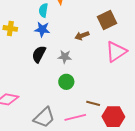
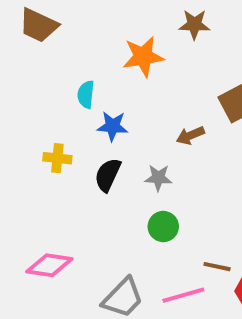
cyan semicircle: (43, 10) -> (86, 94), moved
yellow cross: (10, 28) -> (57, 158), moved

